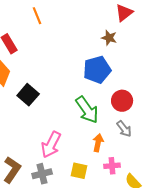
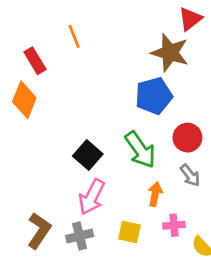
orange line: (37, 16) -> (74, 36), moved
brown star: (109, 38) -> (170, 53), size x1.8
black square: (28, 95) -> (88, 155), moved

